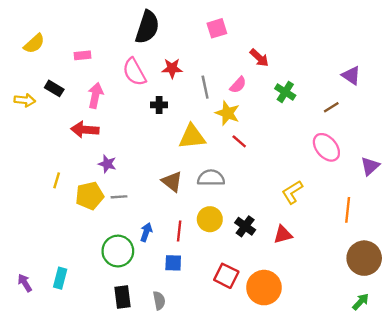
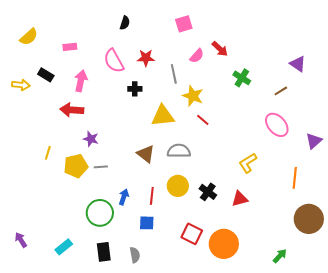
black semicircle: (147, 27) -> (125, 23), size x0.5
pink semicircle: (238, 85) -> (197, 56), moved
cyan rectangle: (60, 278) -> (64, 247), moved, turned 36
green arrow: (361, 302) -> (280, 256), moved

